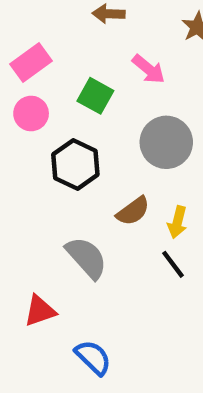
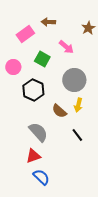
pink rectangle: (31, 63) -> (25, 34), moved
brown semicircle: (133, 211) -> (59, 111), turned 77
yellow arrow: (177, 222) -> (78, 105), moved
red triangle: (40, 311) -> (33, 156), moved

